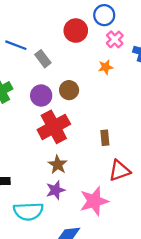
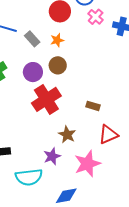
orange star: (106, 67) -> (57, 40), moved
brown rectangle: (105, 138) -> (93, 106), turned -64
brown star: (58, 165) -> (67, 135), moved

